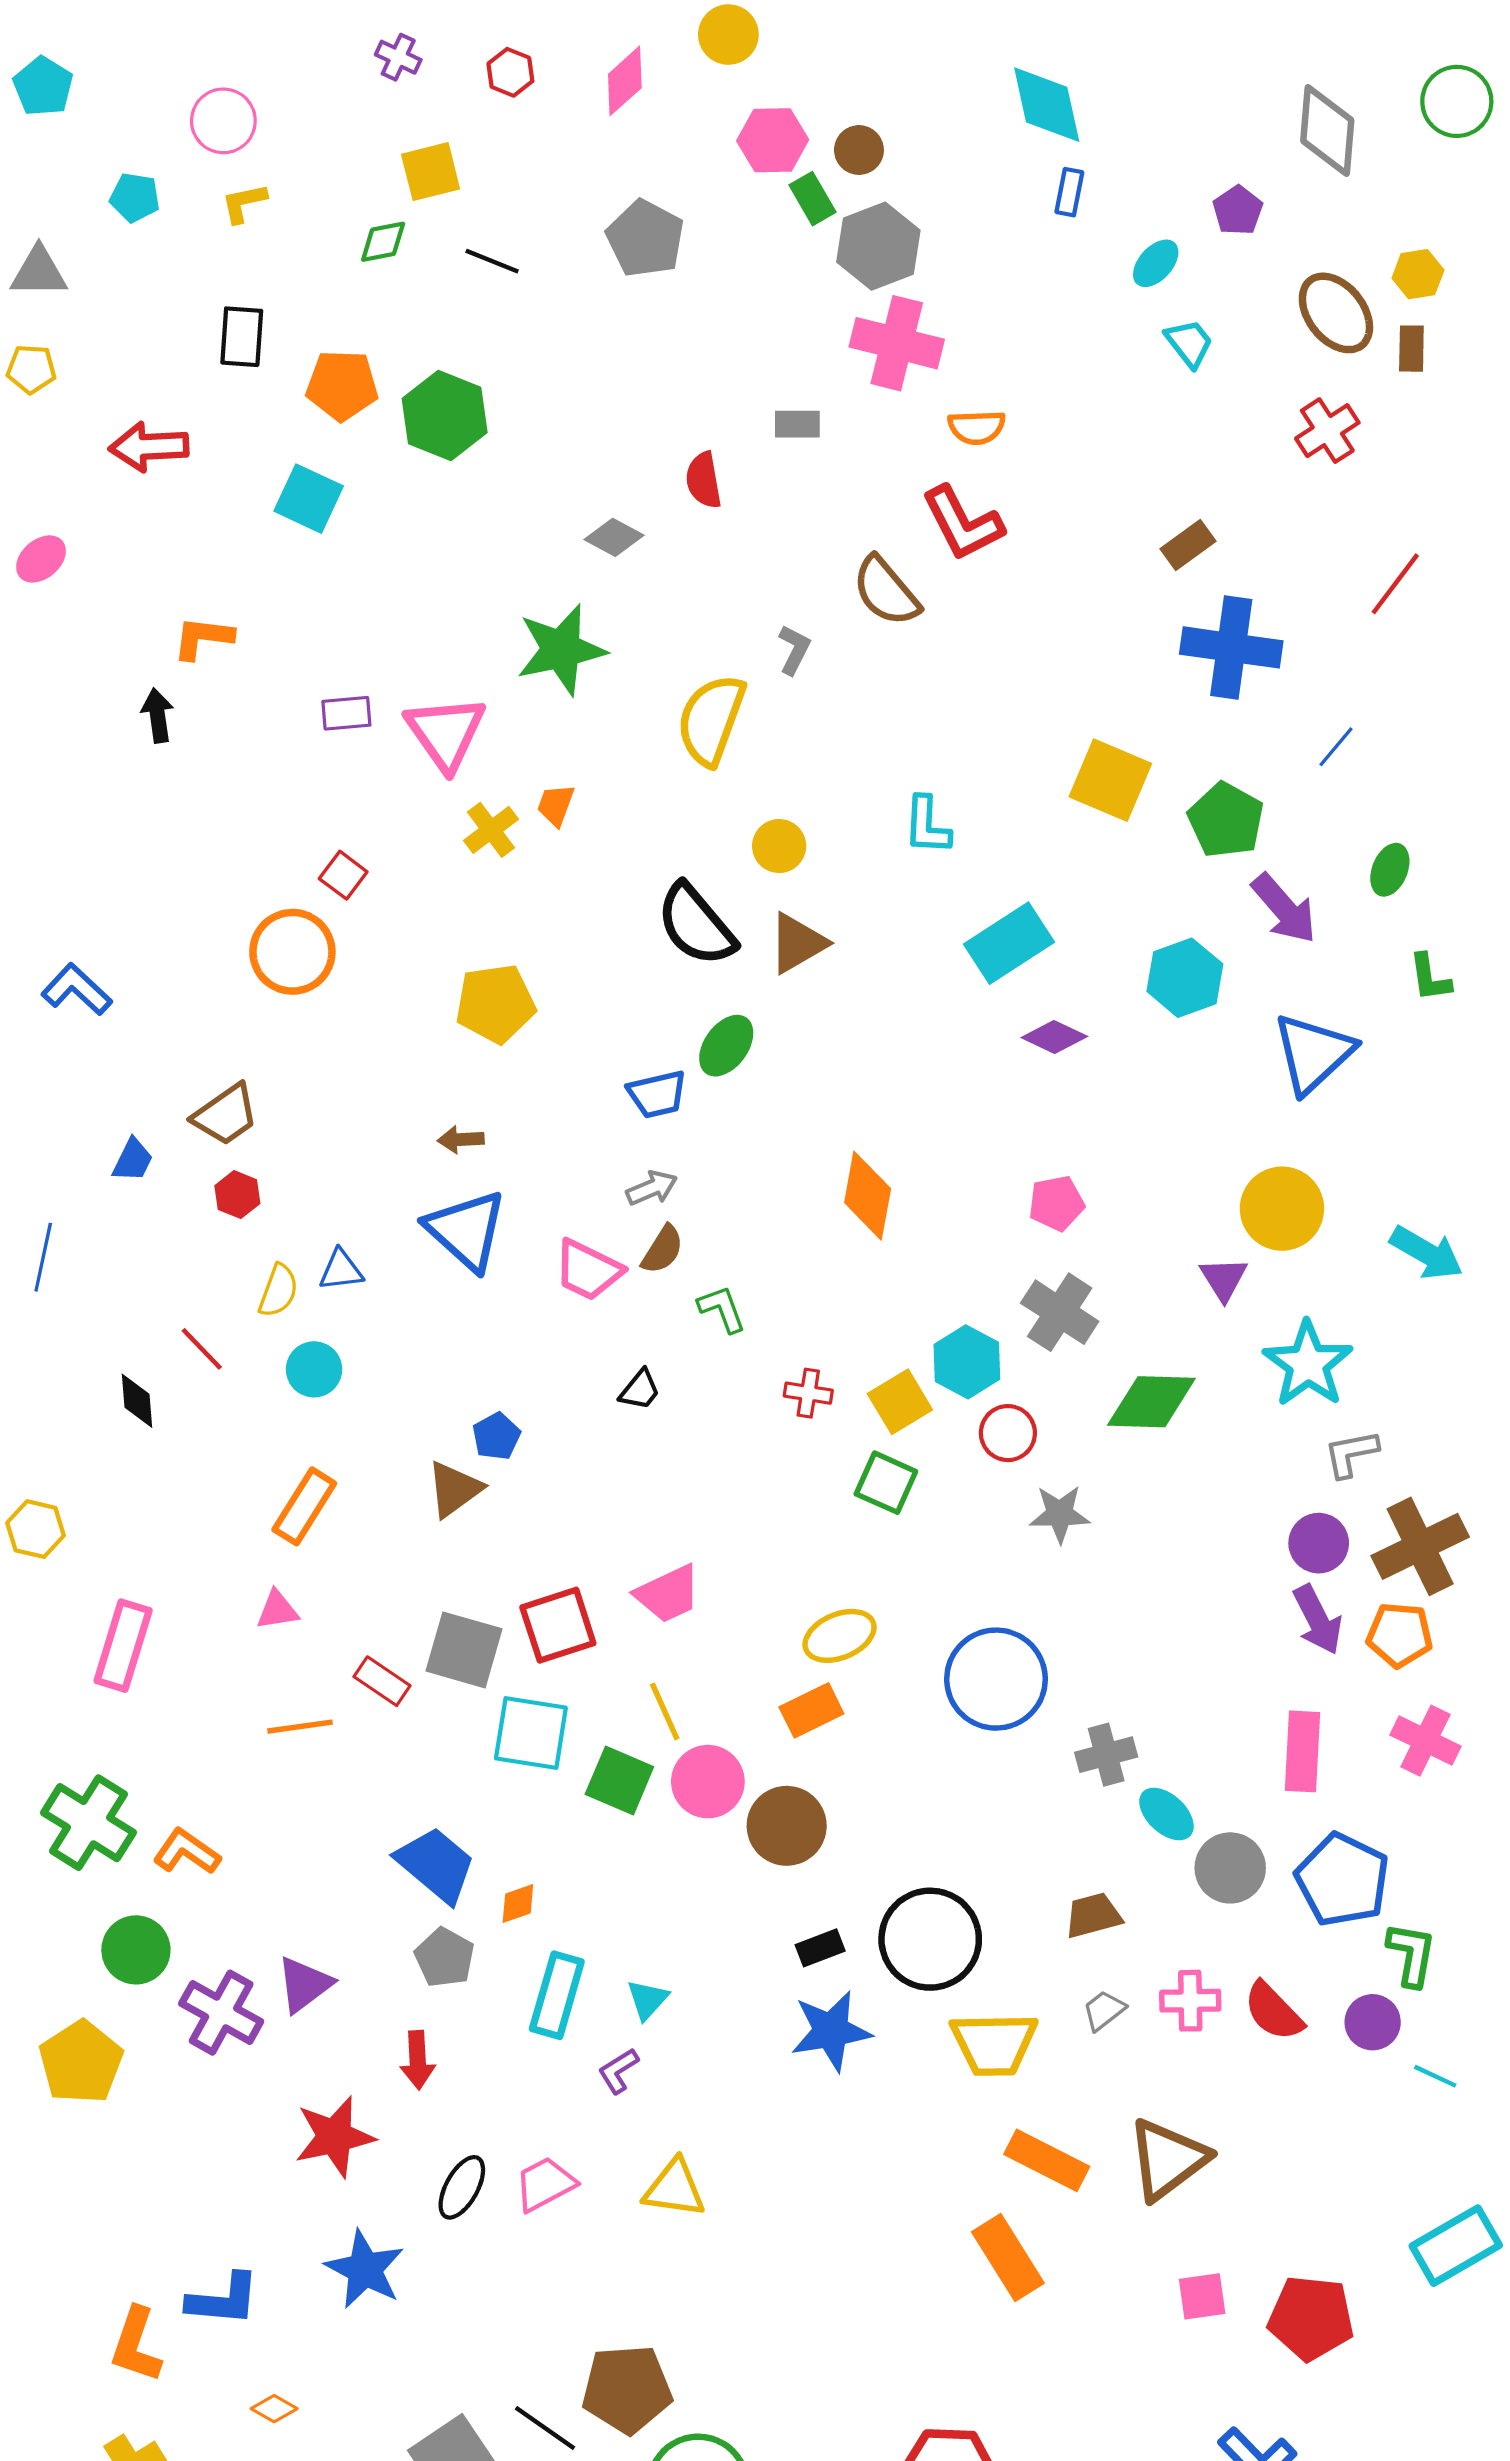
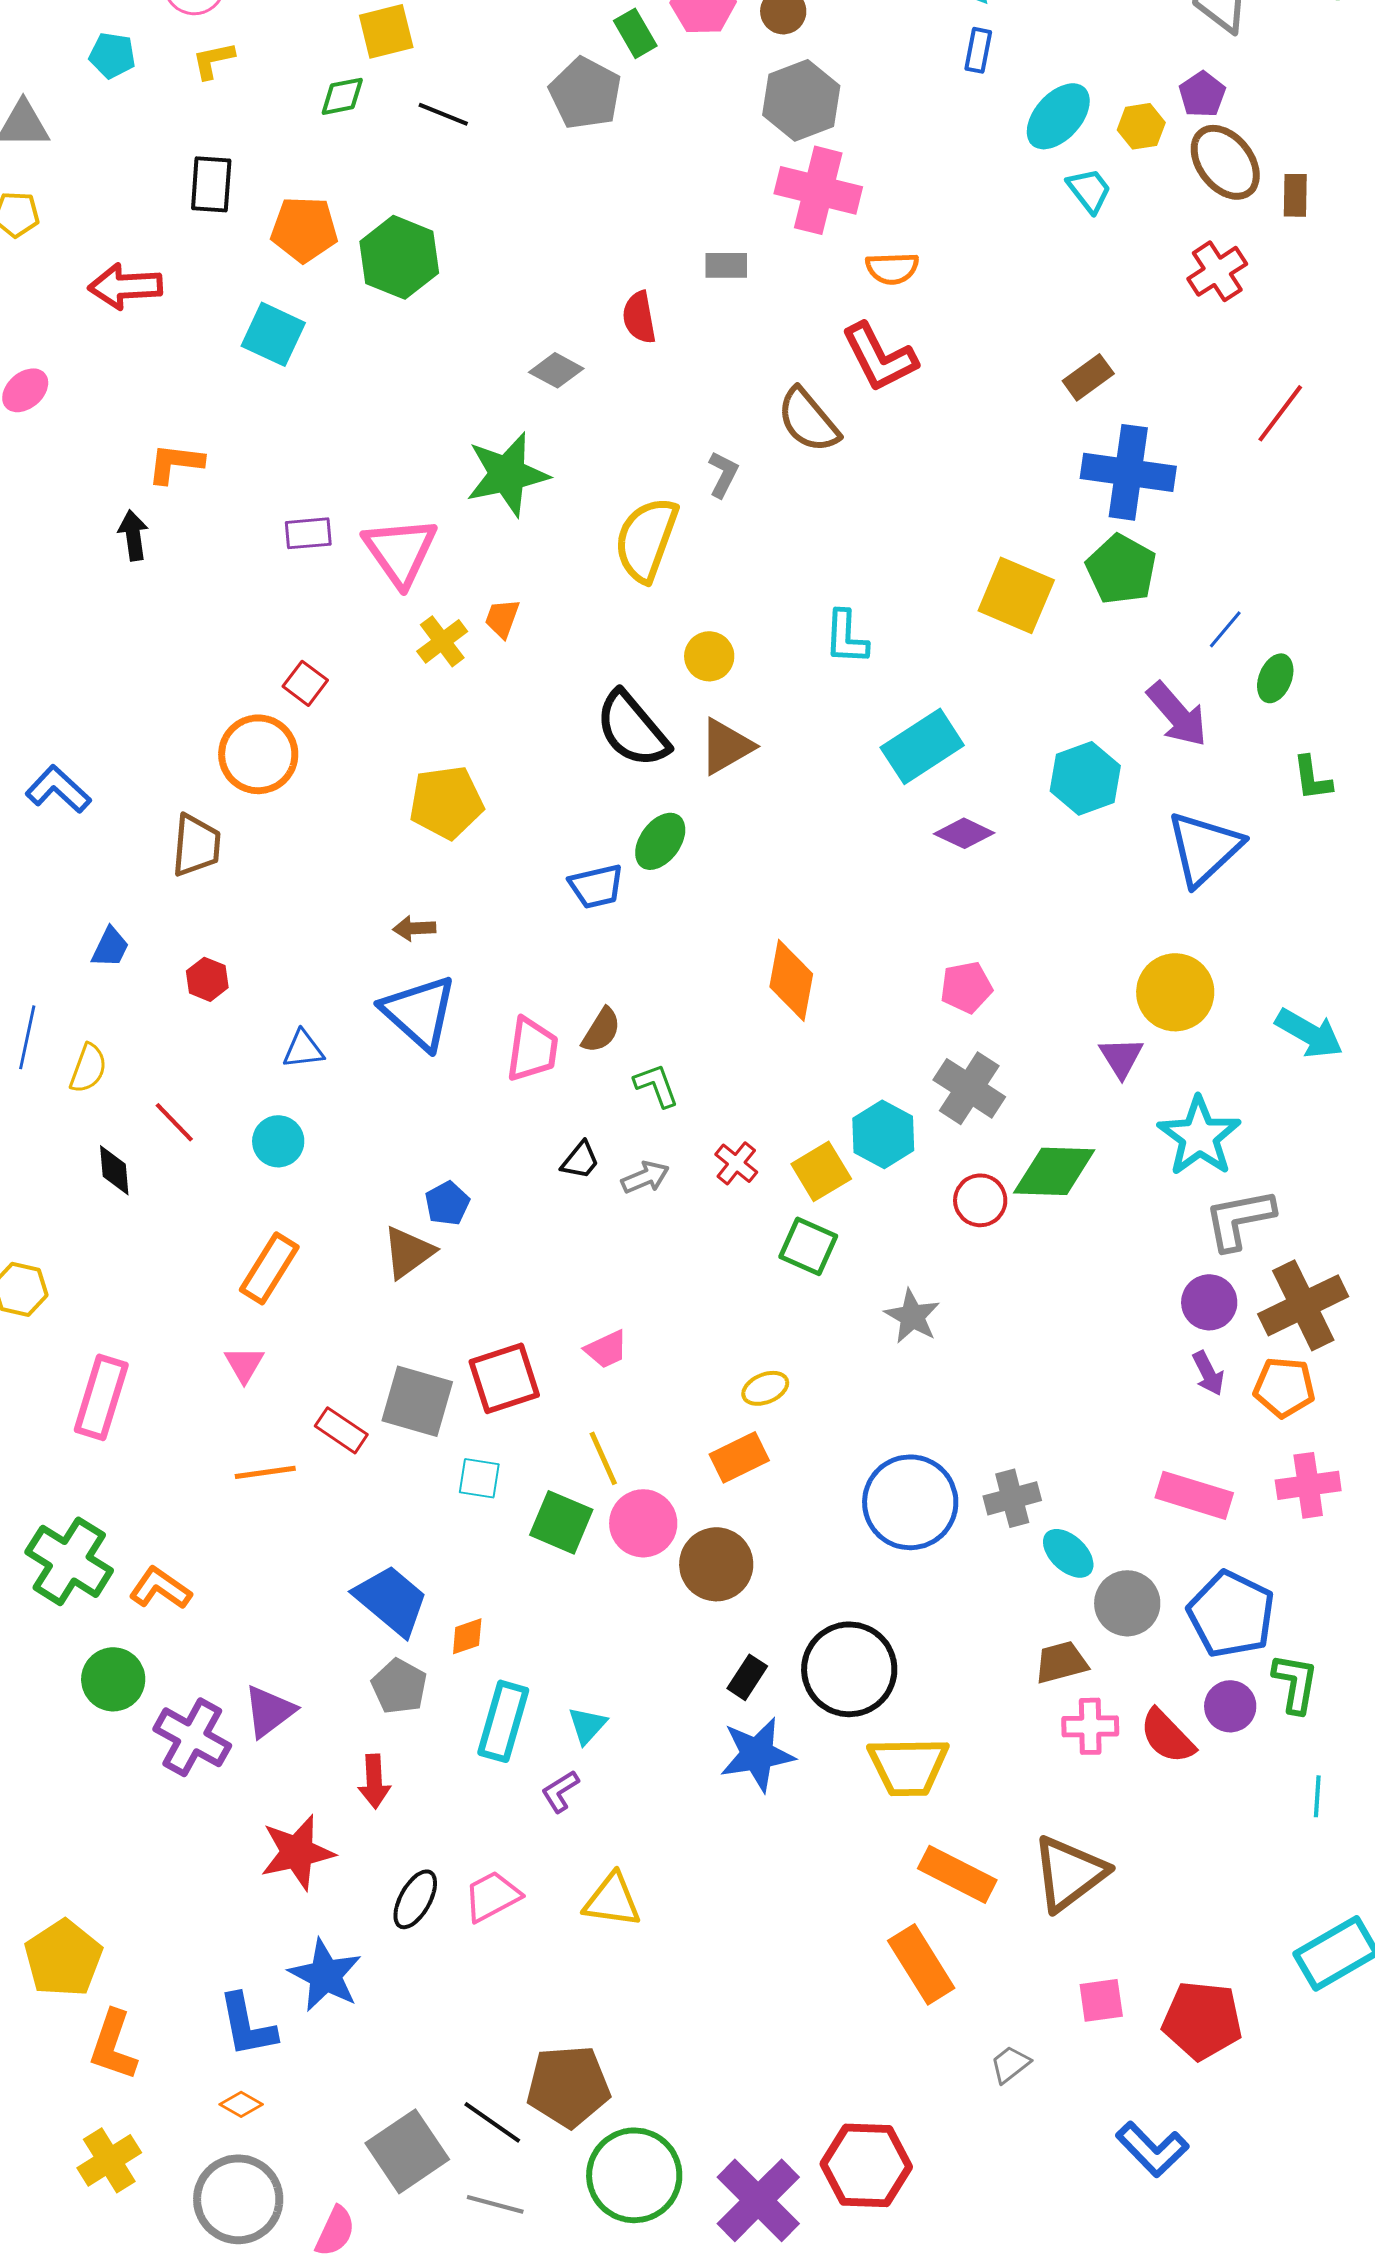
green rectangle: (813, 199) -> (635, 33), moved
purple pentagon: (1238, 210) -> (1202, 94), moved
cyan ellipse: (1156, 263) -> (1058, 116), size x1.5
yellow hexagon: (1418, 274) -> (1141, 126), moved
blue line: (1336, 747) -> (1225, 629), moved
green pentagon: (1226, 820) -> (1121, 569), moved
brown trapezoid: (226, 1115) -> (196, 845), moved, turned -50
gray arrow: (652, 1188) -> (645, 1177), moved
pink trapezoid: (588, 1270) -> (532, 1049), turned -108
yellow semicircle: (278, 1291) -> (88, 1068), moved
red cross: (808, 1393) -> (736, 1163), turned 30
red circle: (1008, 1433) -> (980, 1200), moved
gray L-shape: (1351, 1454) -> (1239, 1219), size x1.4
gray star: (1060, 1514) -> (912, 1316), moved, turned 30
pink trapezoid: (668, 1594) -> (606, 1349), size x0.7
pink triangle: (277, 1610) -> (244, 1364), turned -51
purple arrow: (1318, 1620) -> (1208, 1373), size x0.7
yellow ellipse: (840, 1636) -> (765, 1388), size x0.7
blue circle: (996, 1679) -> (910, 1502), moved
cyan square: (531, 1733) -> (479, 1478), size x0.6
pink cross: (1425, 1741) -> (1308, 1485), turned -34
pink rectangle: (1302, 1751) -> (1194, 1495), turned -76
brown trapezoid: (1093, 1915) -> (1061, 1662), moved
black rectangle: (820, 1948) -> (747, 1677), turned -36
gray trapezoid: (1104, 2010) -> (1010, 2064), moved
purple circle: (1373, 2022) -> (1230, 1706), moved
yellow pentagon: (81, 2062) -> (63, 1958), moved
cyan line: (1435, 2076) -> (1317, 1796), turned 69
blue L-shape: (223, 2300) -> (247, 2025), moved, turned 74

